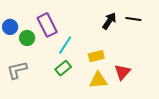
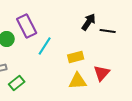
black line: (133, 19) -> (108, 31), moved
green rectangle: (63, 68) -> (17, 83), moved

